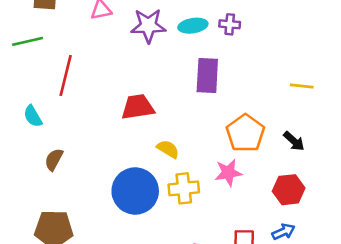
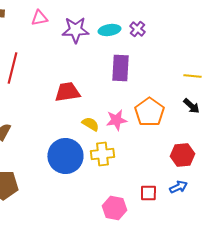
purple cross: (230, 24) -> (137, 29), turned 35
black arrow: (294, 141) -> (191, 106), moved
pink star: (228, 173) -> (116, 120), moved

